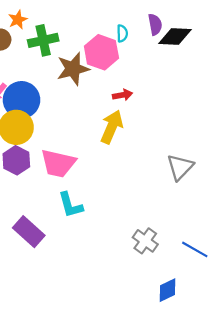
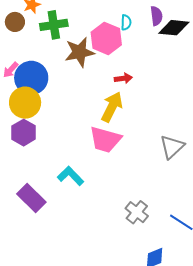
pink trapezoid: (58, 163) -> (105, 140), moved
cyan L-shape: (70, 205) -> (70, 176), turned 148

